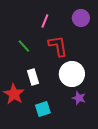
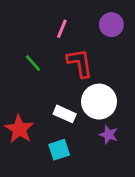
white rectangle: (33, 77) -> (65, 114), moved, turned -49

